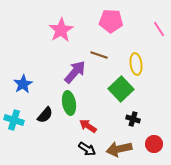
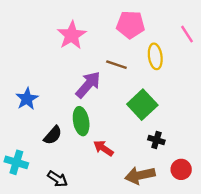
yellow ellipse: (136, 64) -> (155, 56), moved
cyan cross: (14, 120) -> (16, 162), moved
black arrow: (87, 149) -> (58, 179), moved

